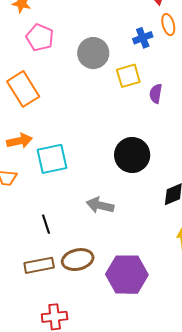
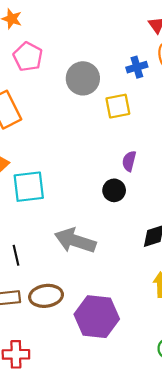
purple semicircle: (156, 94) -> (129, 161), moved
black circle: (132, 155) -> (114, 190), size x0.6
gray arrow: (100, 205) -> (75, 241), size x1.4

